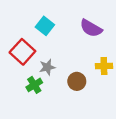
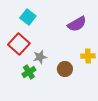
cyan square: (45, 26) -> (28, 17), moved
purple semicircle: (91, 28) -> (77, 24), turned -60

